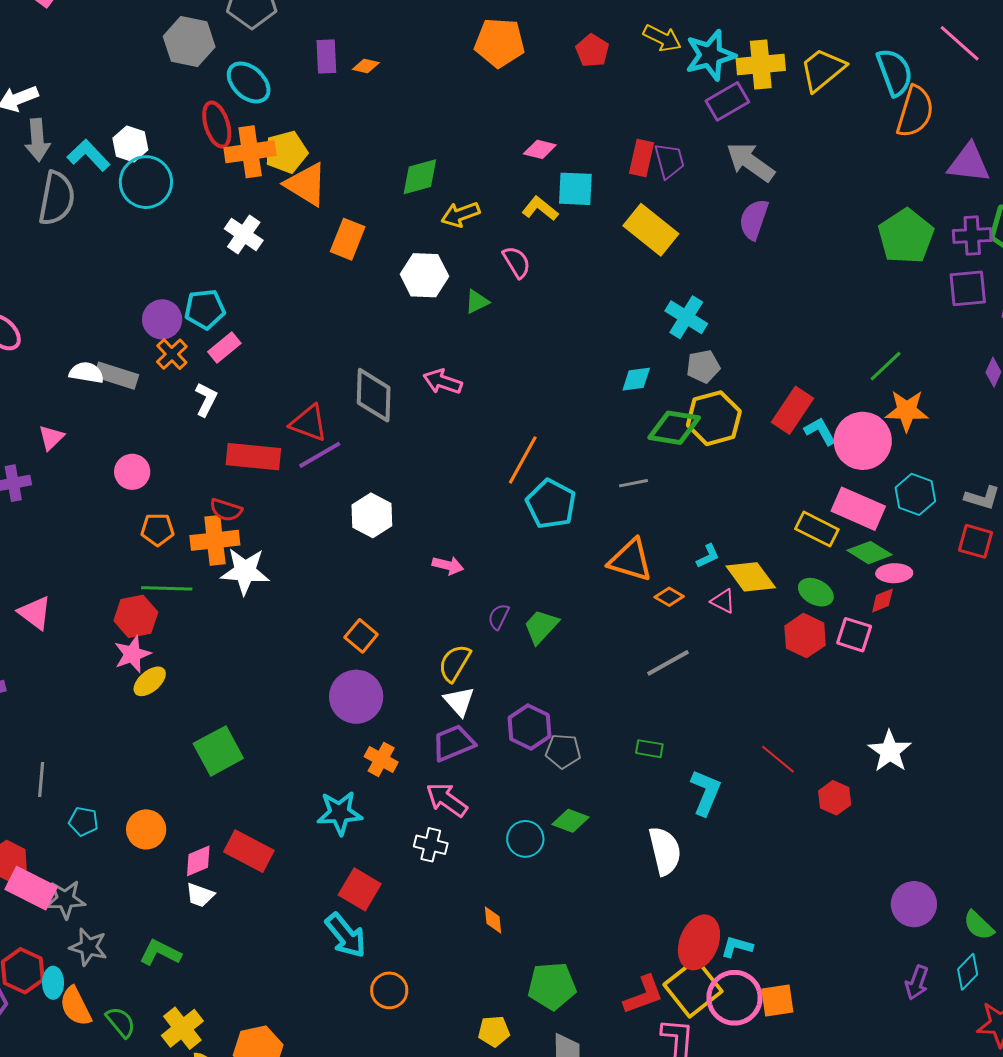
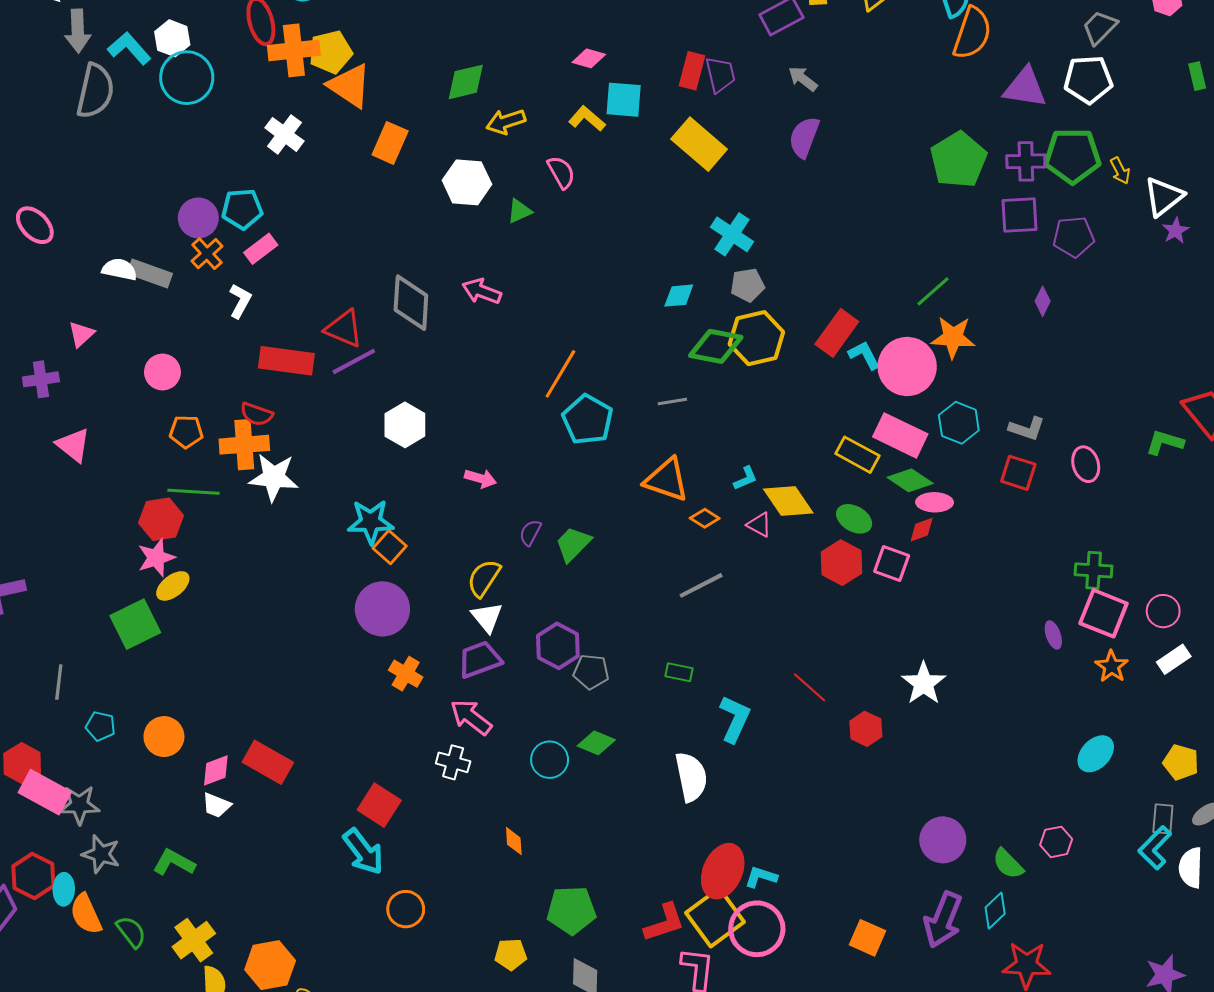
gray arrow: (750, 162) -> (803, 79), size x0.6
pink triangle: (35, 613) -> (73, 445), moved
green square: (218, 751) -> (135, 624), moved
cyan star: (340, 813) -> (371, 522), moved
purple arrow: (917, 982) -> (943, 920), size x1.6
orange square: (777, 1001) -> (868, 938), moved, turned 30

